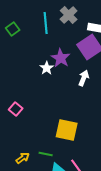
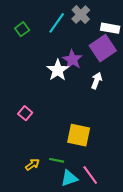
cyan line: (46, 23) -> (57, 23), turned 40
white star: (47, 68) -> (58, 70), size x1.5

